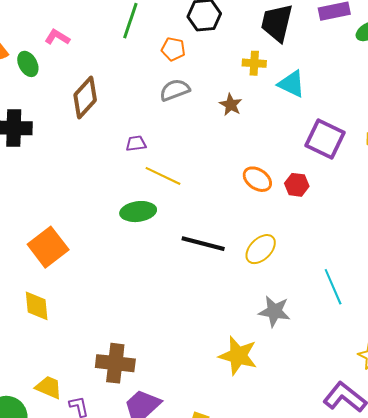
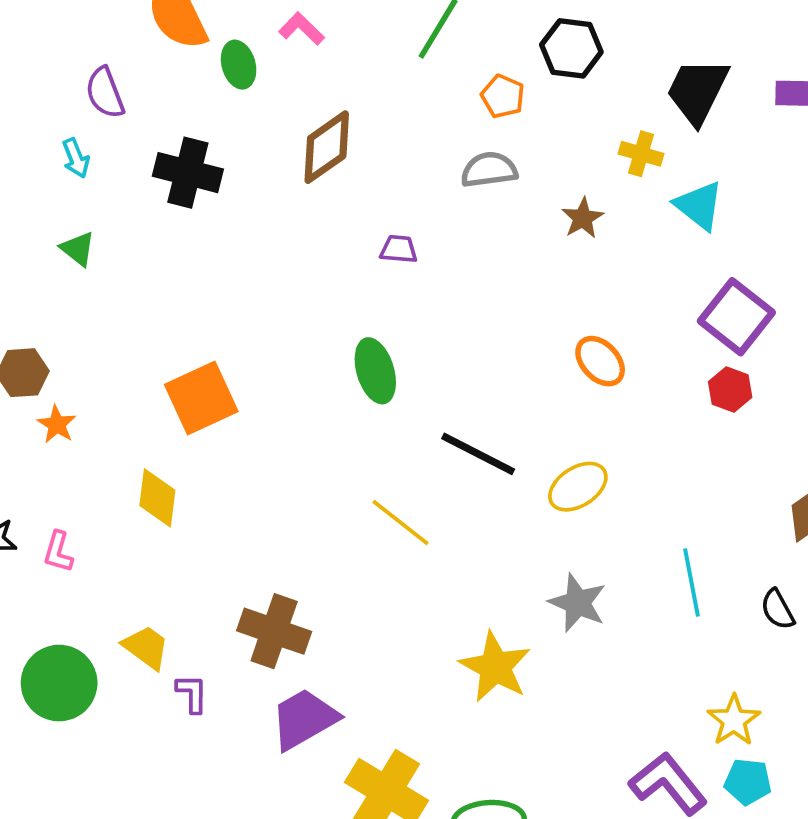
yellow line: (163, 176) -> (401, 522), moved
red hexagon: (297, 185) -> (730, 390), moved
green ellipse: (138, 212) -> (375, 371), turned 68

